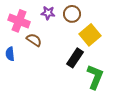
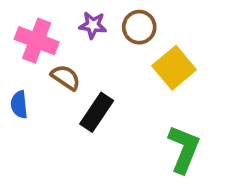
black rectangle: (75, 58) -> (97, 112), moved

